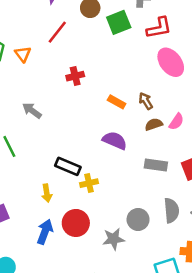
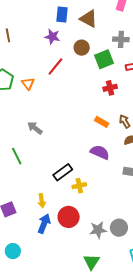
red cross: (75, 76) -> (110, 88), moved
black rectangle: (68, 166) -> (63, 172), turned -60
yellow arrow: (47, 193) -> (42, 201), moved
gray circle: (138, 220) -> (119, 228), moved

